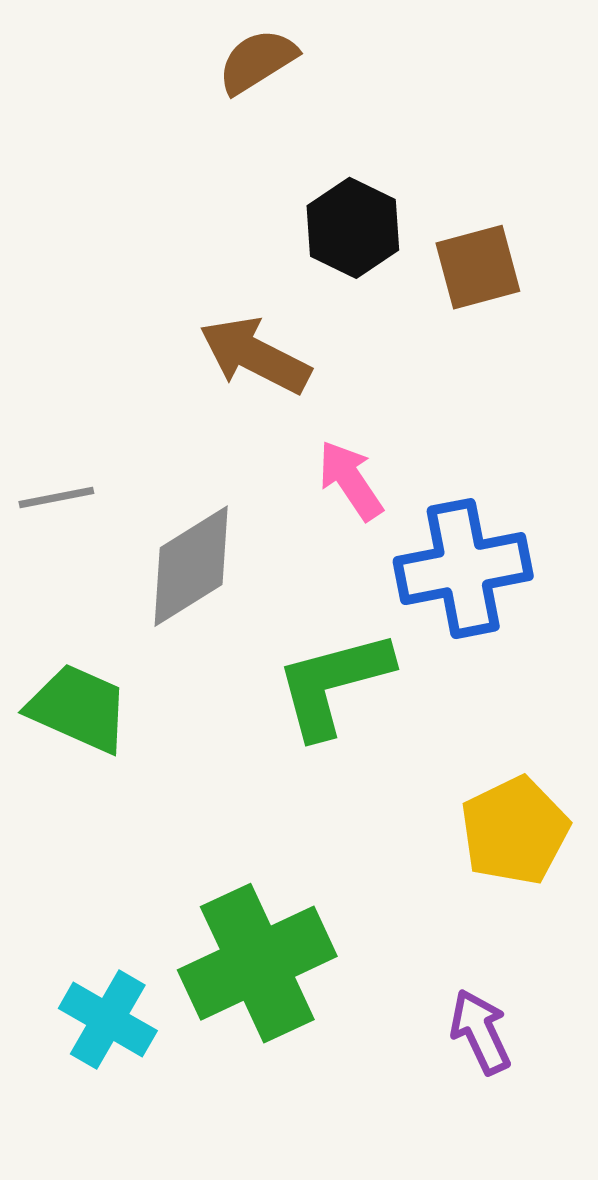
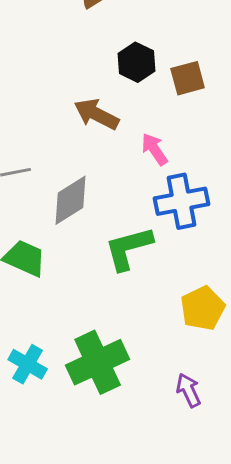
pink arrow: (350, 480) -> (155, 149), moved
cyan cross: (108, 1019) -> (28, 364), moved

